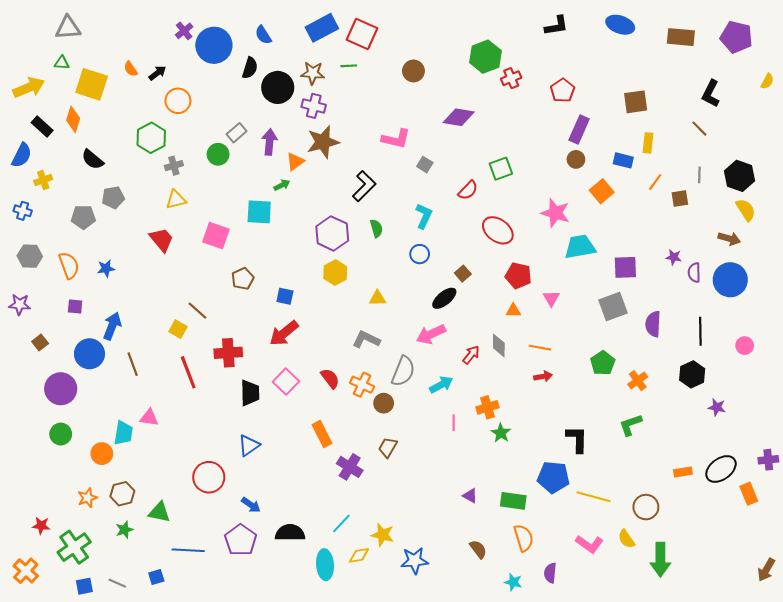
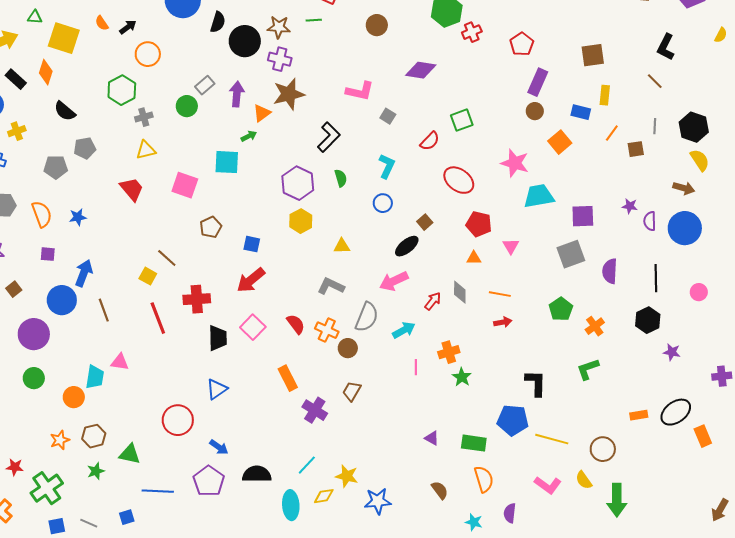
purple cross: (768, 460) -> (722, 376), moved

